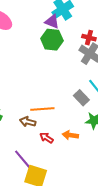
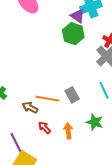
gray rectangle: (81, 98) -> (72, 95), moved
orange arrow: (70, 135) -> (68, 131), turned 63

